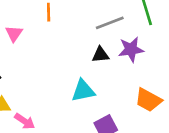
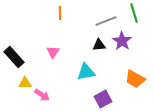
pink triangle: (14, 33) -> (53, 52), moved
purple star: (131, 49) -> (122, 41), turned -30

